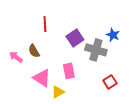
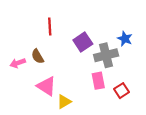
gray cross: (96, 50) -> (106, 55), turned -30
pink arrow: (16, 57) -> (18, 63), turned -56
pink rectangle: (69, 71) -> (98, 81), moved

